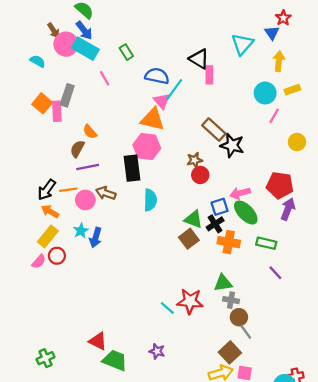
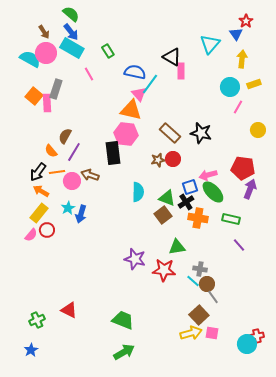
pink circle: (66, 44) -> (46, 53), moved
cyan semicircle: (38, 61) -> (30, 59), size x1.5
brown rectangle: (214, 129) -> (170, 133), moved
orange semicircle: (90, 132) -> (51, 151), moved
brown star: (195, 160) -> (158, 160), moved
purple line: (88, 167) -> (74, 152), turned -48
cyan semicircle: (150, 200) -> (138, 192), moved
green triangle: (223, 283) -> (177, 247), moved
cyan line: (167, 308) -> (193, 281), moved
red triangle: (98, 341) -> (69, 310), moved
purple star: (157, 351) -> (135, 259), moved, size x1.5
green trapezoid: (115, 360) -> (123, 320), moved

